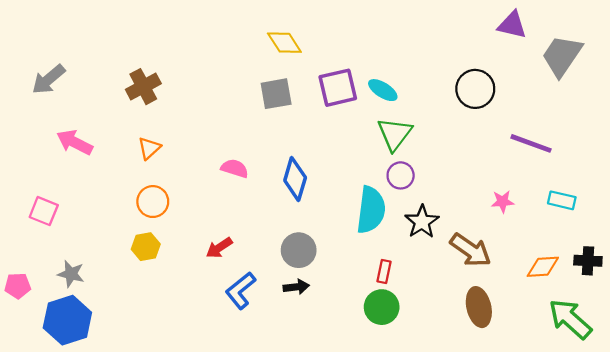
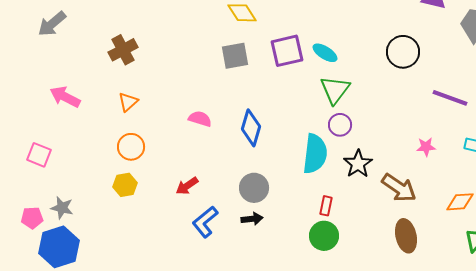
gray arrow: (48, 79) -> (52, 24), moved
pink pentagon: (18, 286) -> (32, 218), moved

